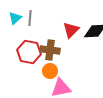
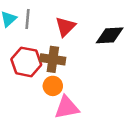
red triangle: (71, 30) -> (65, 27), moved

